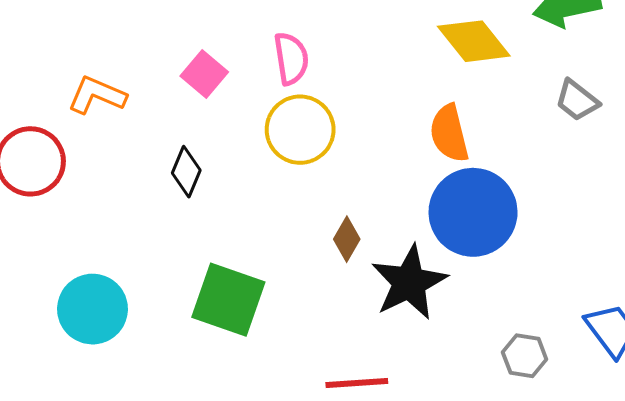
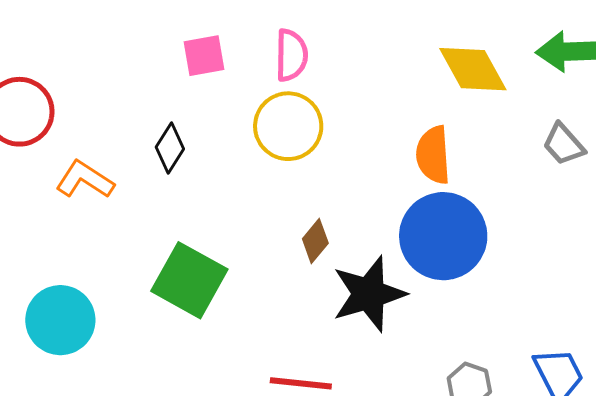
pink square: (204, 74) -> (204, 56), turned 30
orange L-shape: (97, 95) -> (85, 180), moved
cyan circle: (92, 309) -> (60, 320), moved

